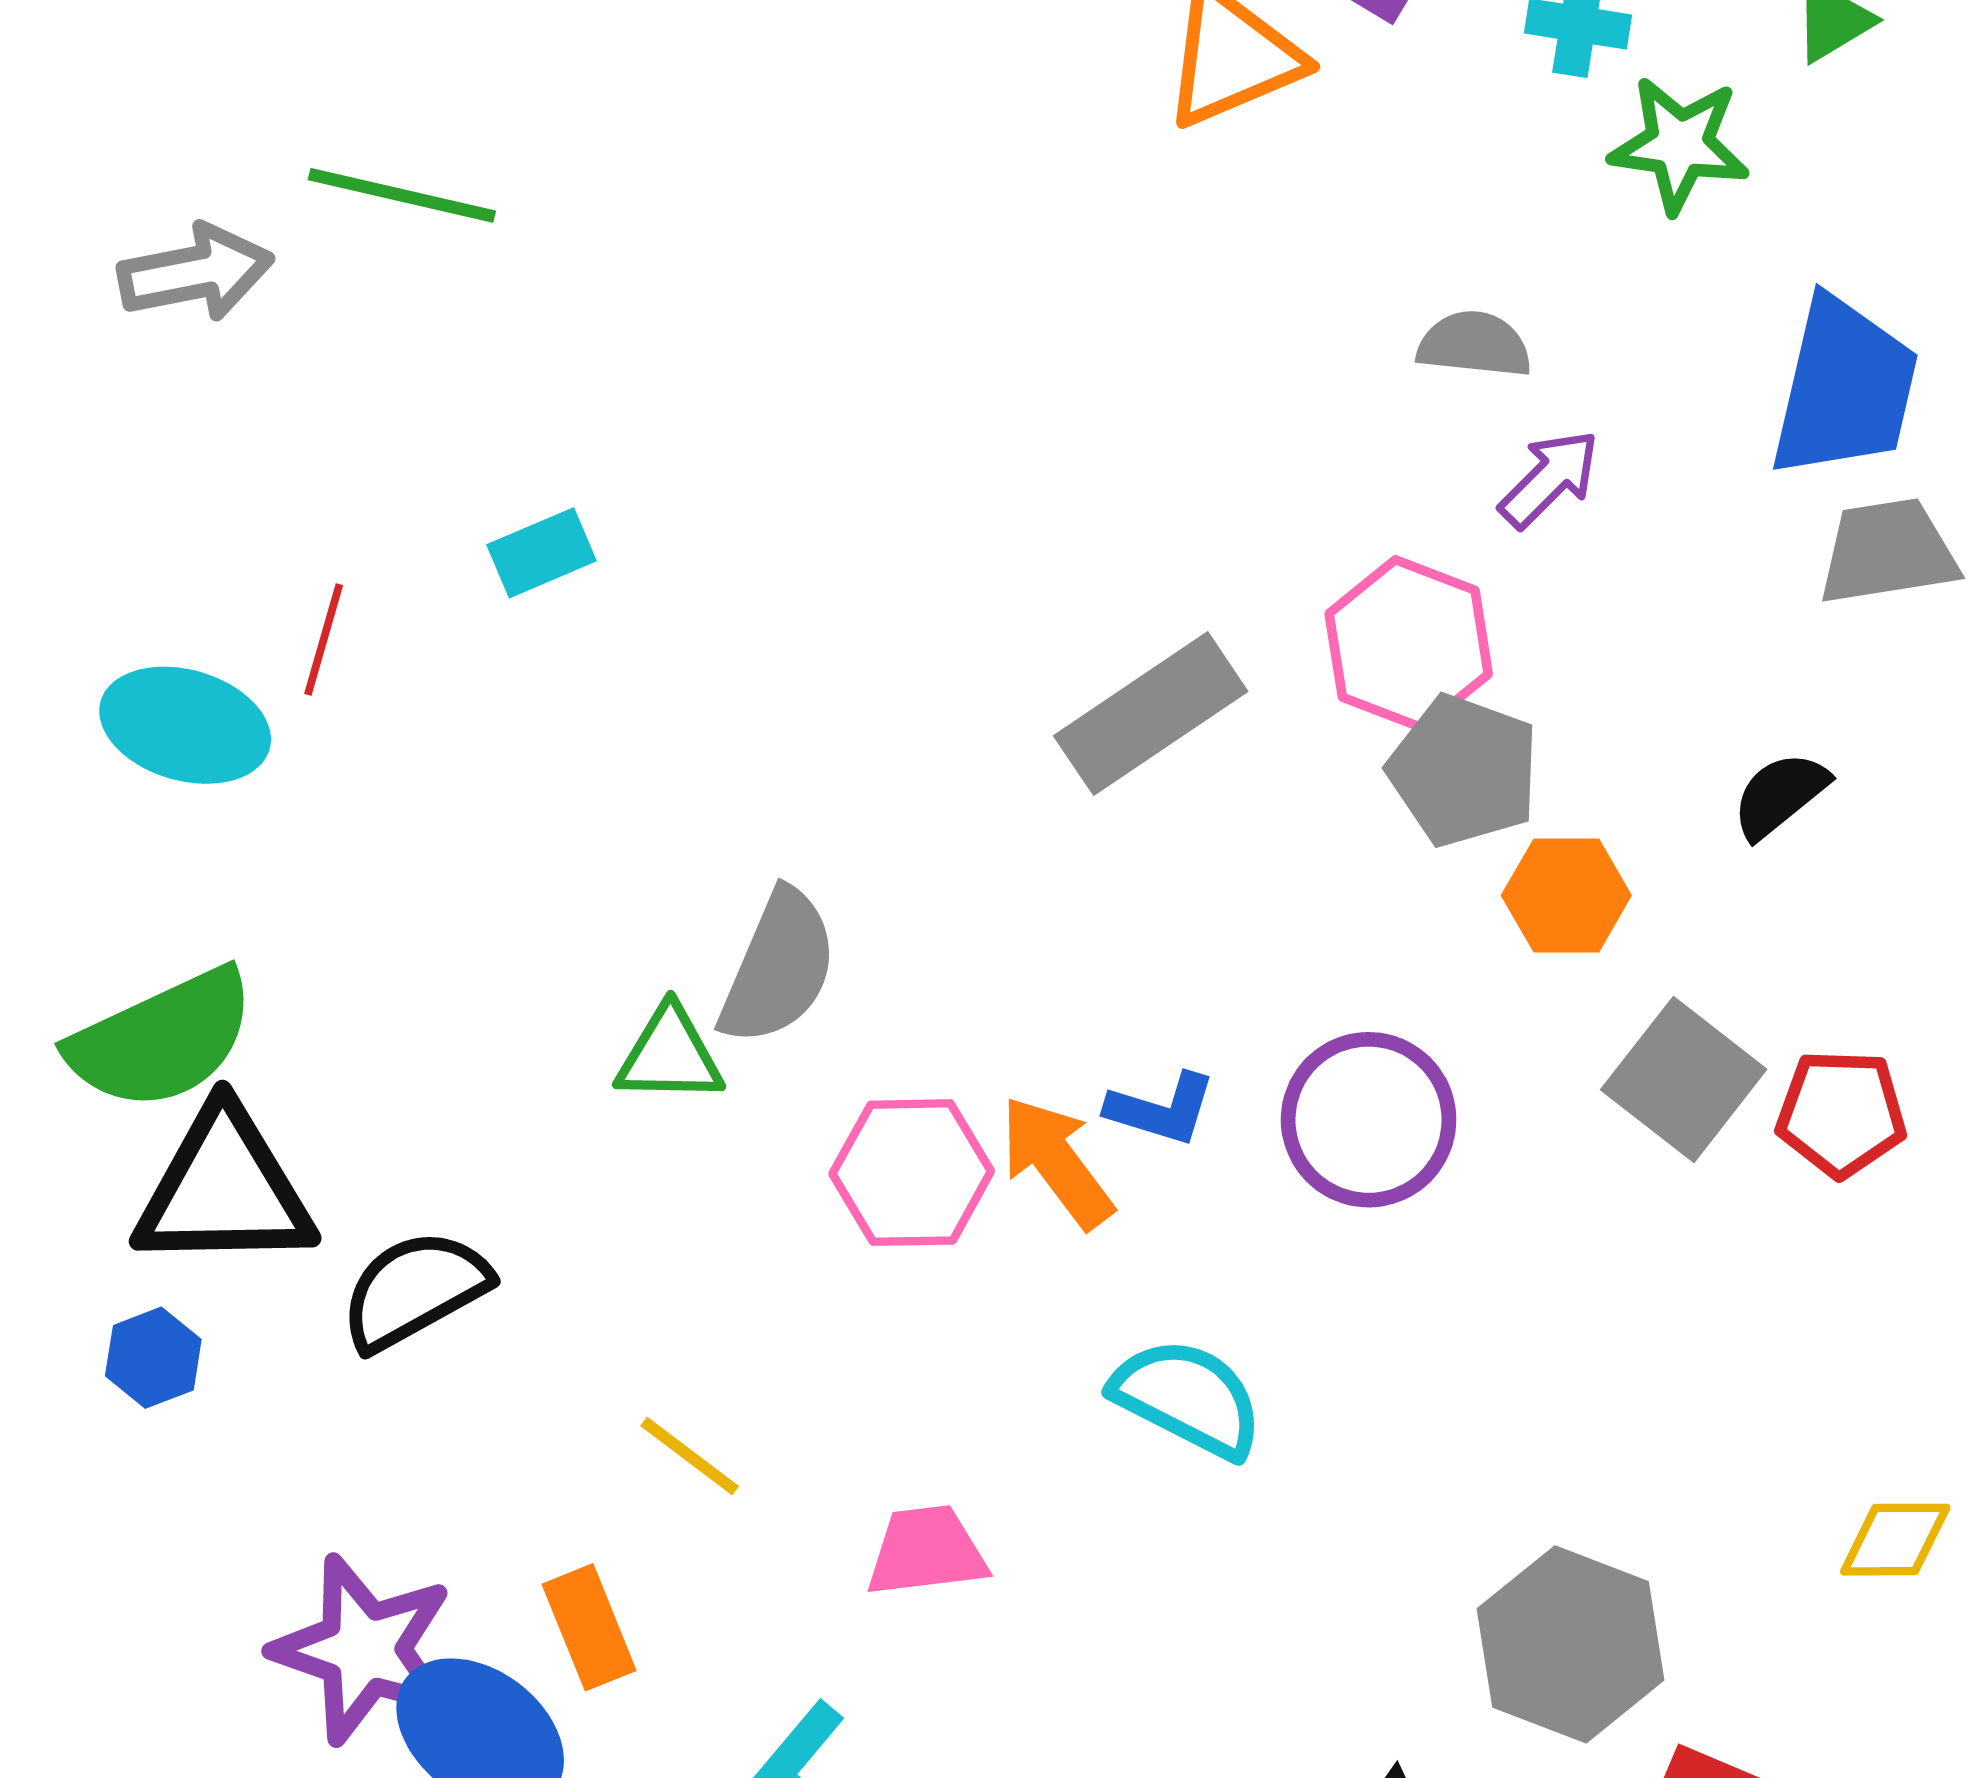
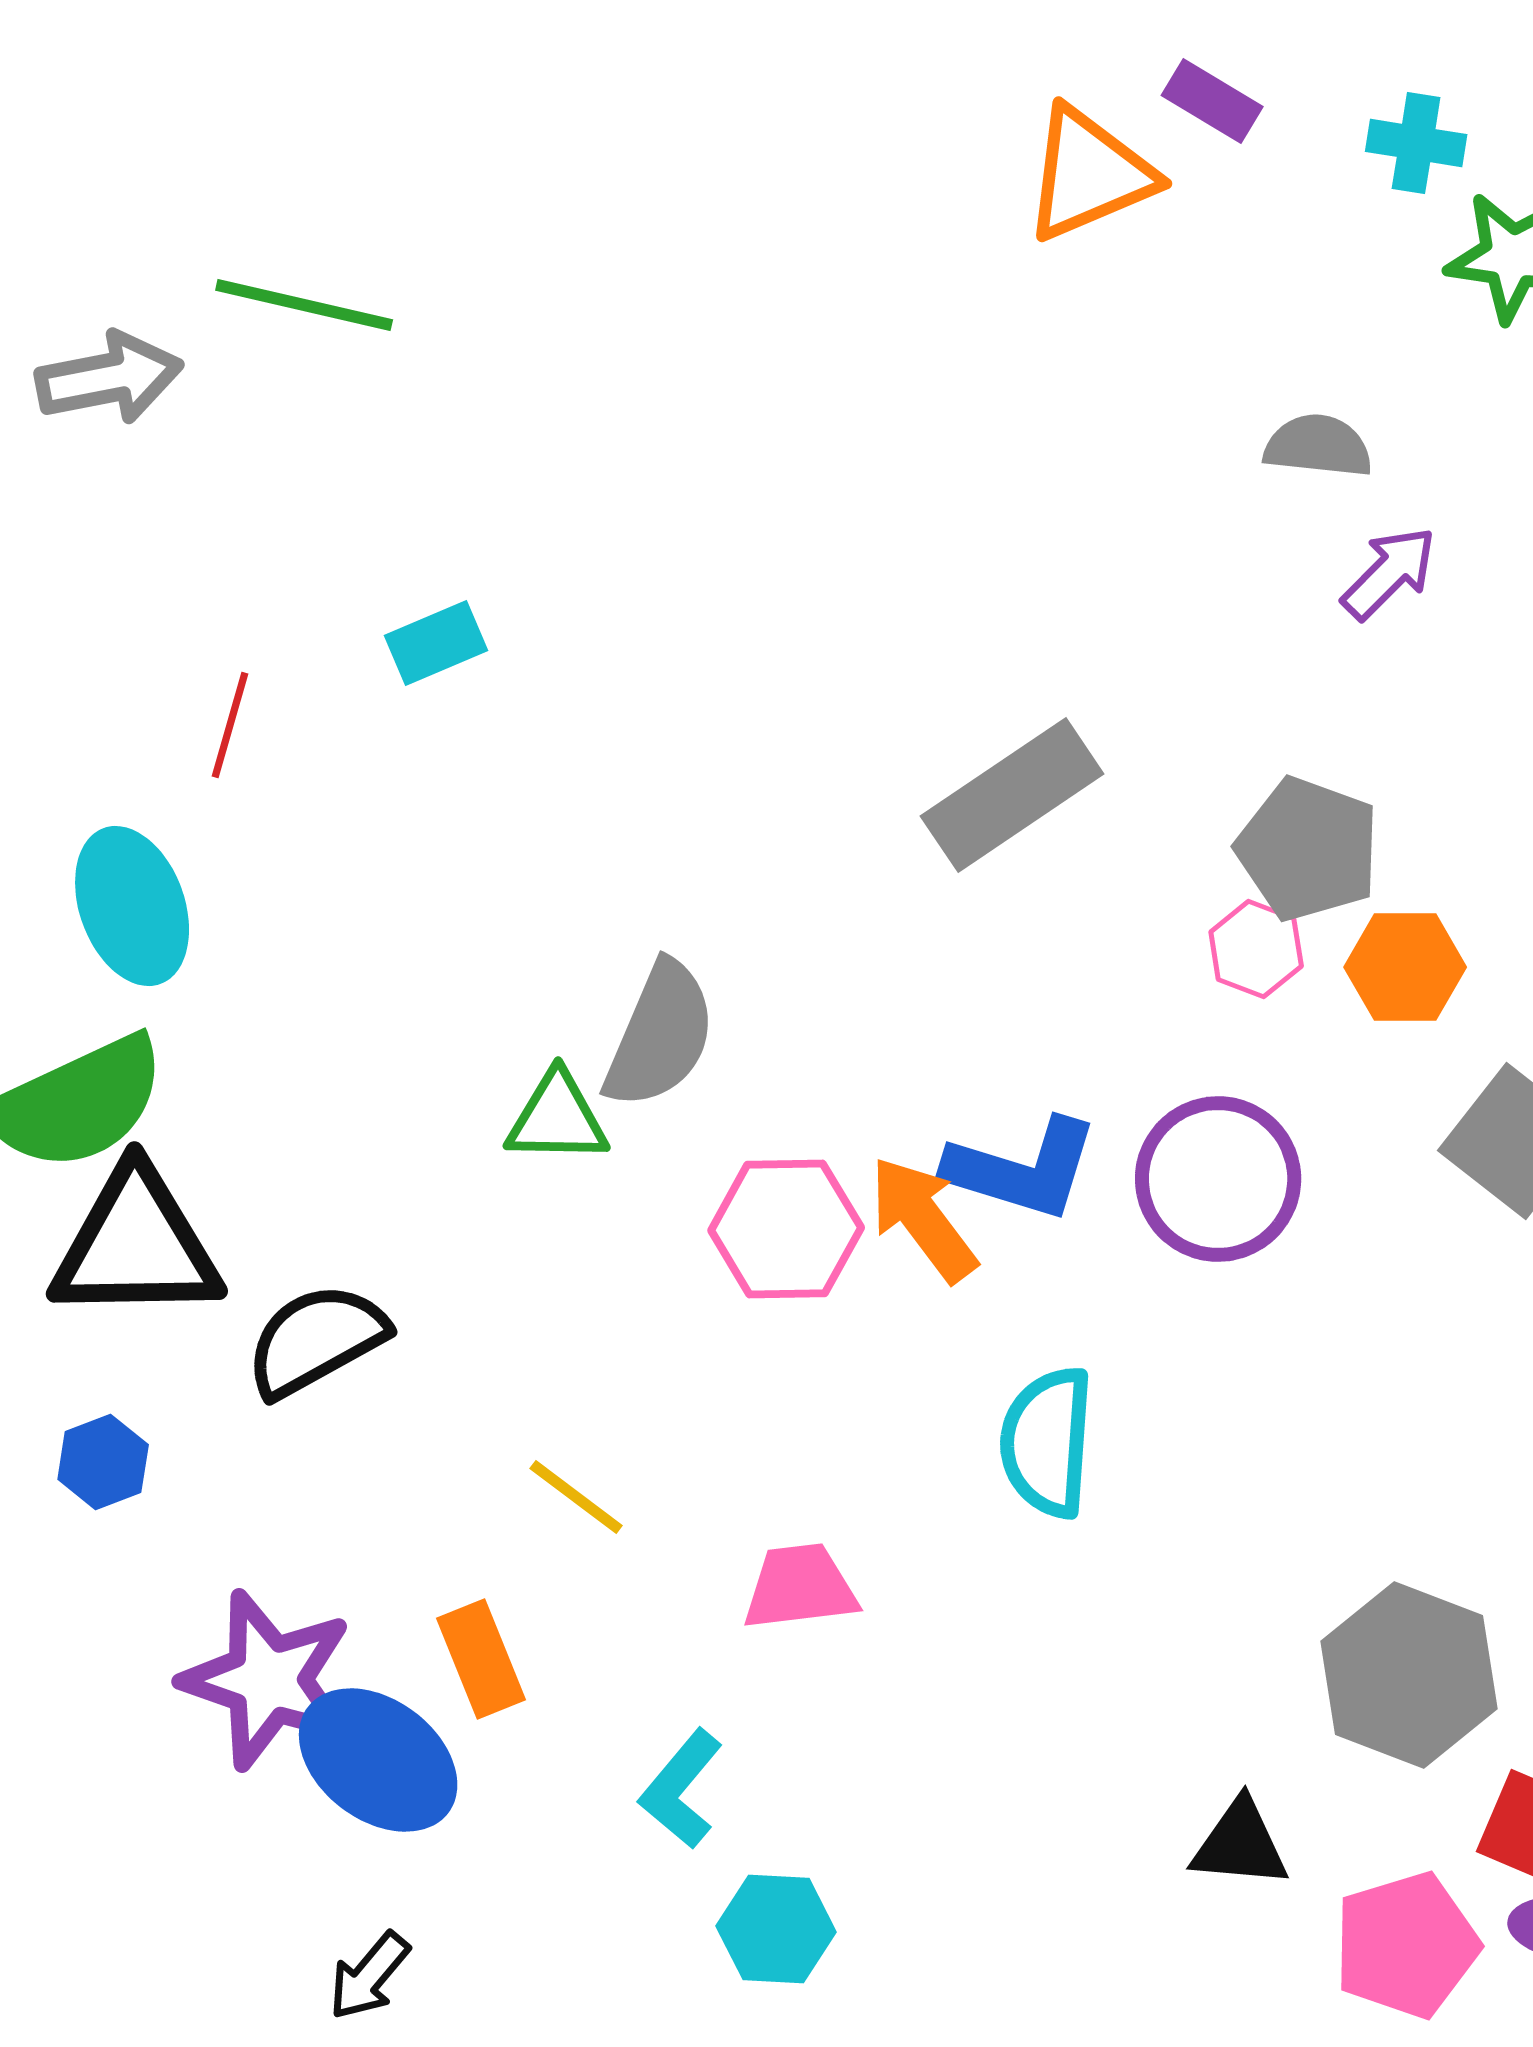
pink hexagon: (1409, 644) -> (1256, 949), moved, size x0.6
cyan ellipse: (185, 725) -> (132, 906), moved, turned 54
blue L-shape: (1161, 1109) -> (1022, 1169), size x1.5
blue hexagon: (153, 1358) -> (103, 1462), moved
cyan semicircle: (1188, 1398) -> (1047, 1442), turned -113

